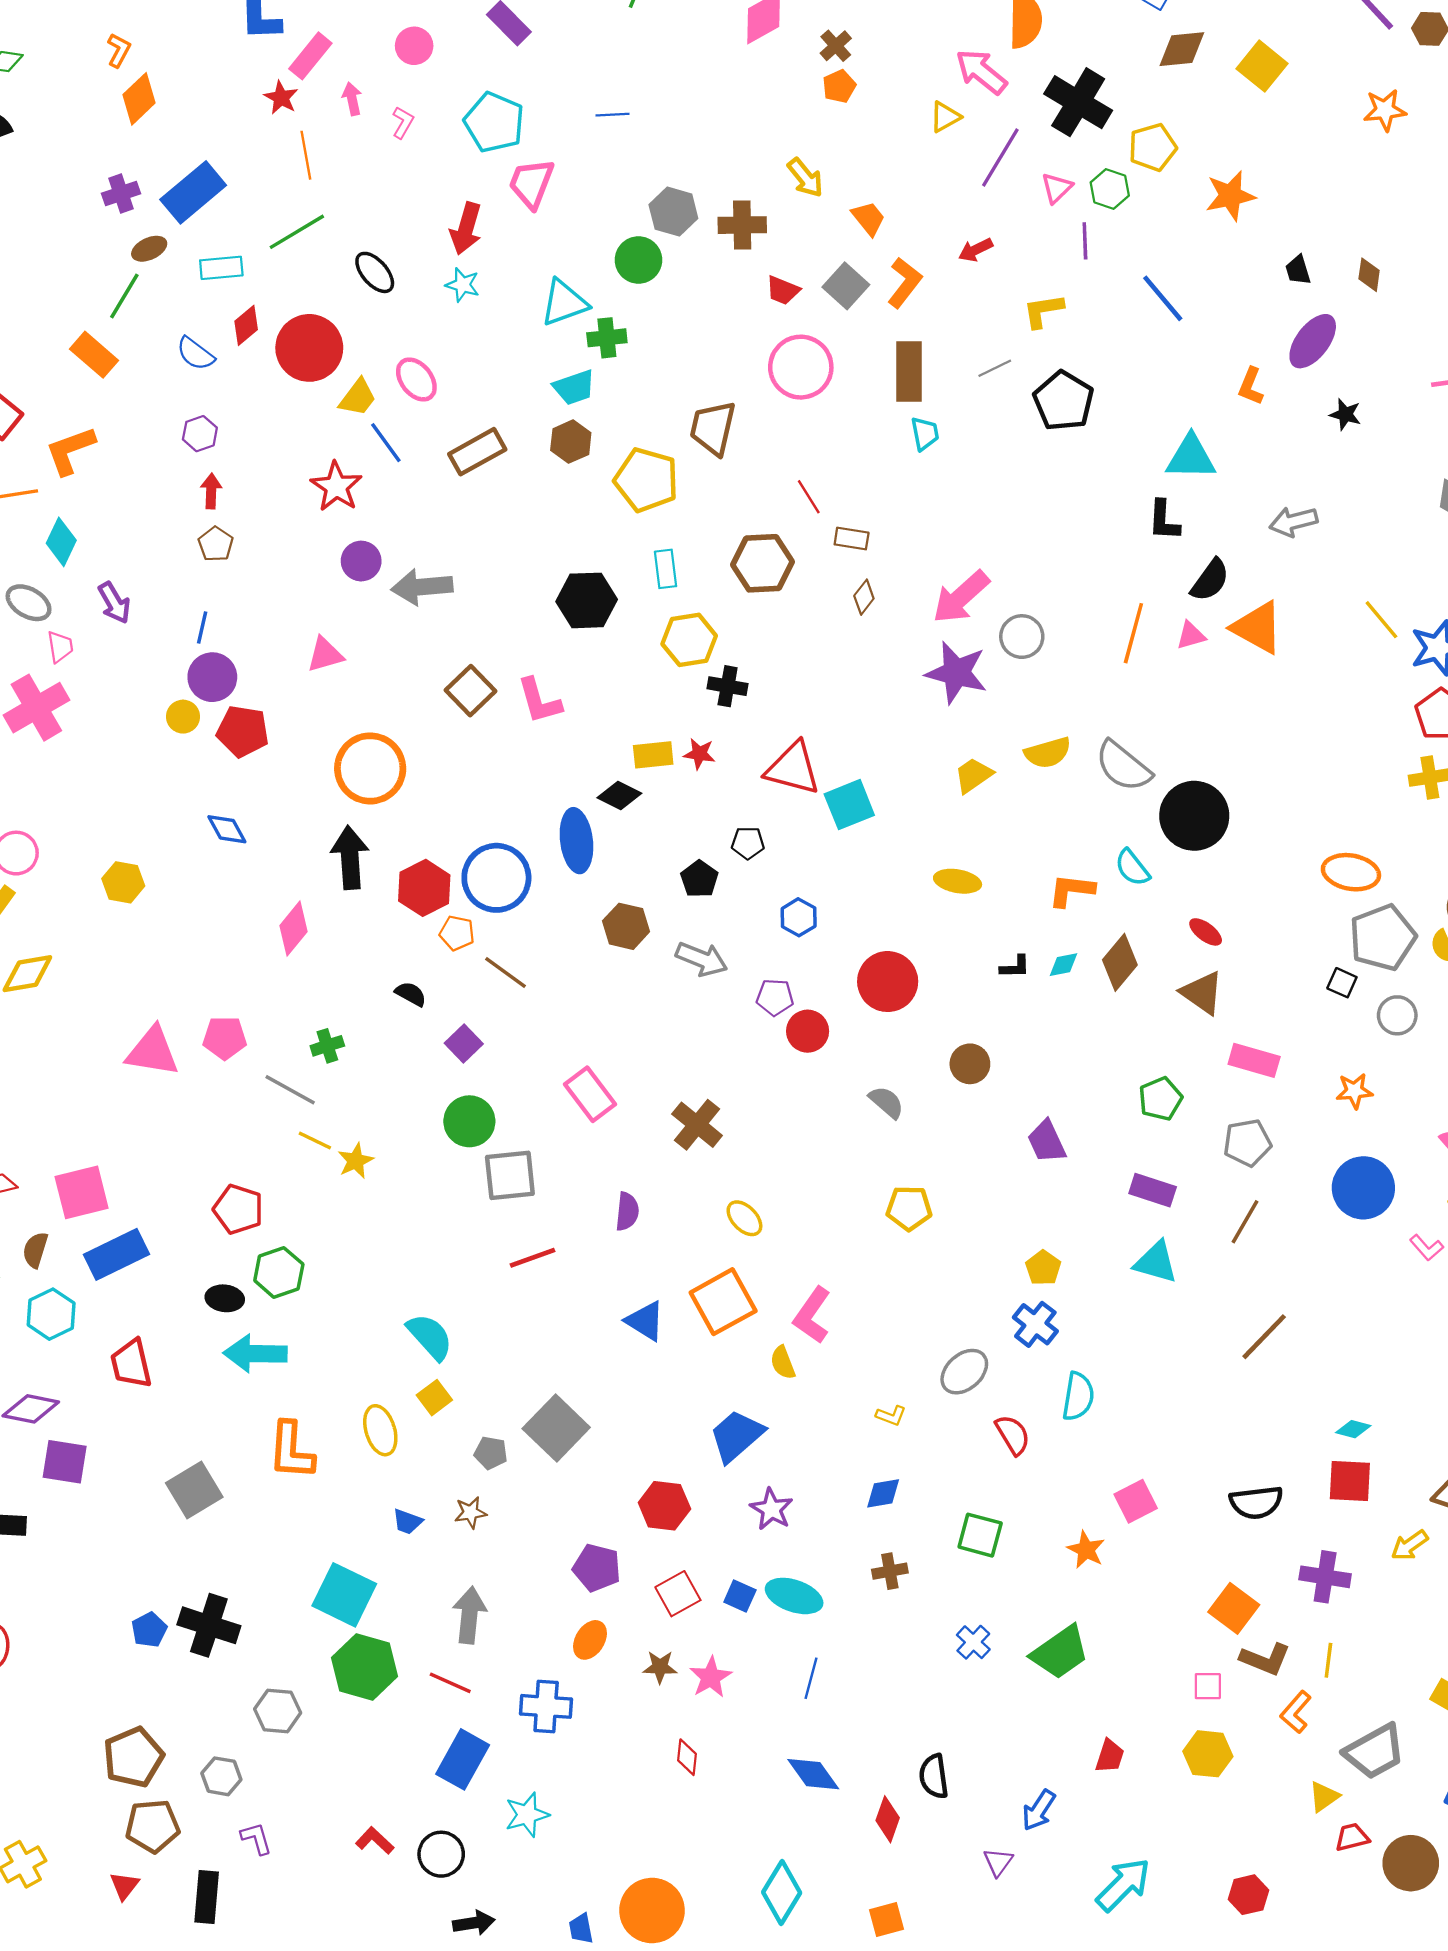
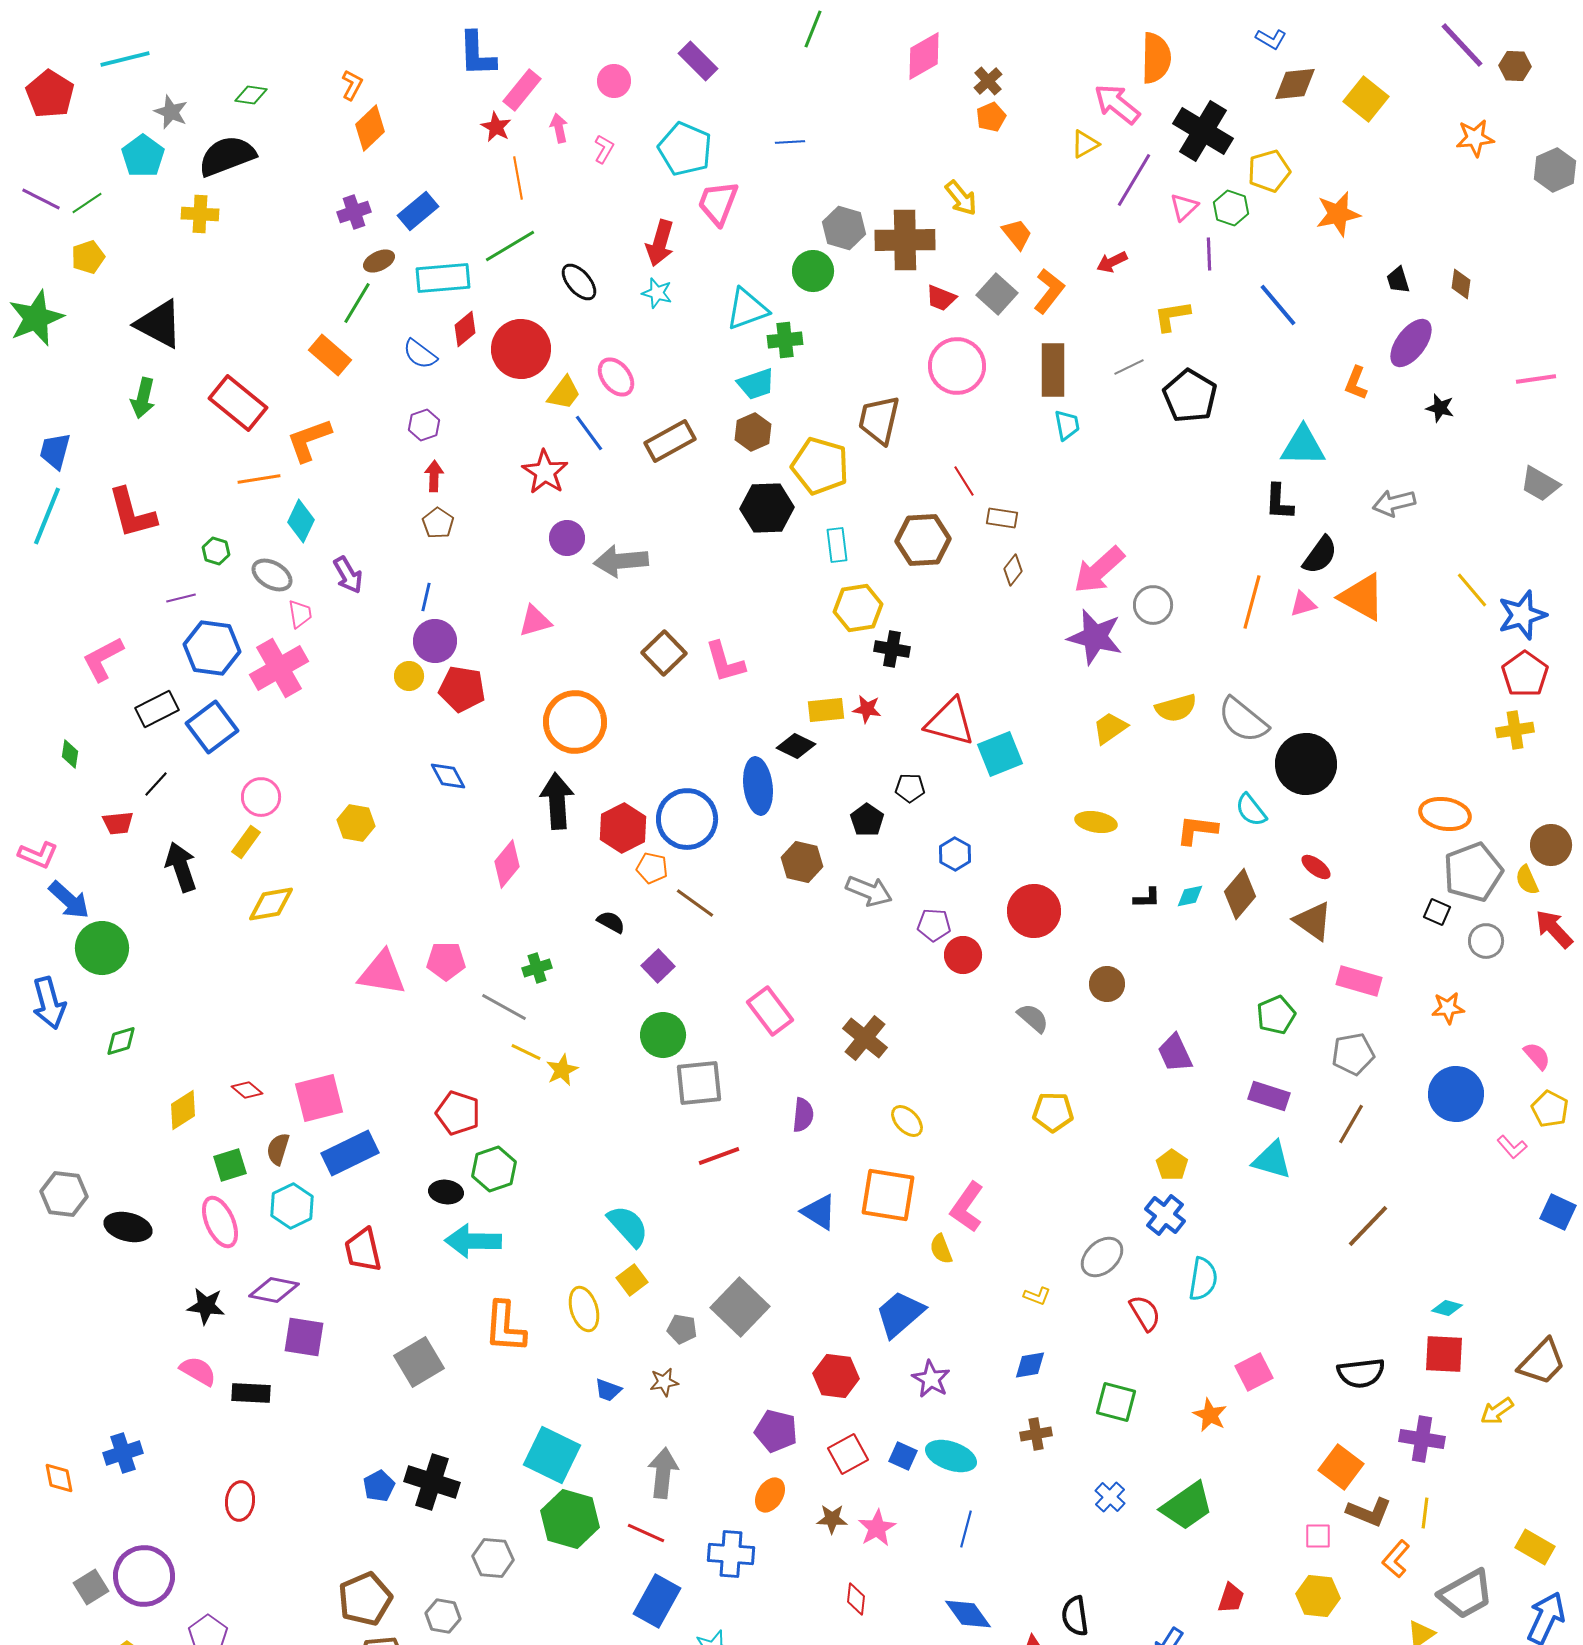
blue rectangle: (193, 192) -> (418, 211), size x0.7
brown cross: (742, 225) -> (905, 240), size x1.4
cyan rectangle: (221, 268) -> (443, 278), size x1.4
black hexagon: (587, 600) -> (767, 508), moved
orange square: (723, 1302) -> (888, 1195), turned 38

